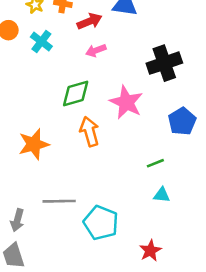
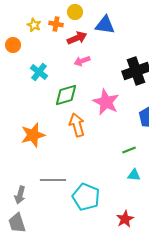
cyan cross: (41, 42) -> (39, 72), moved

